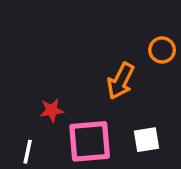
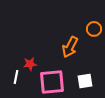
white line: (28, 152) -> (16, 77), moved

